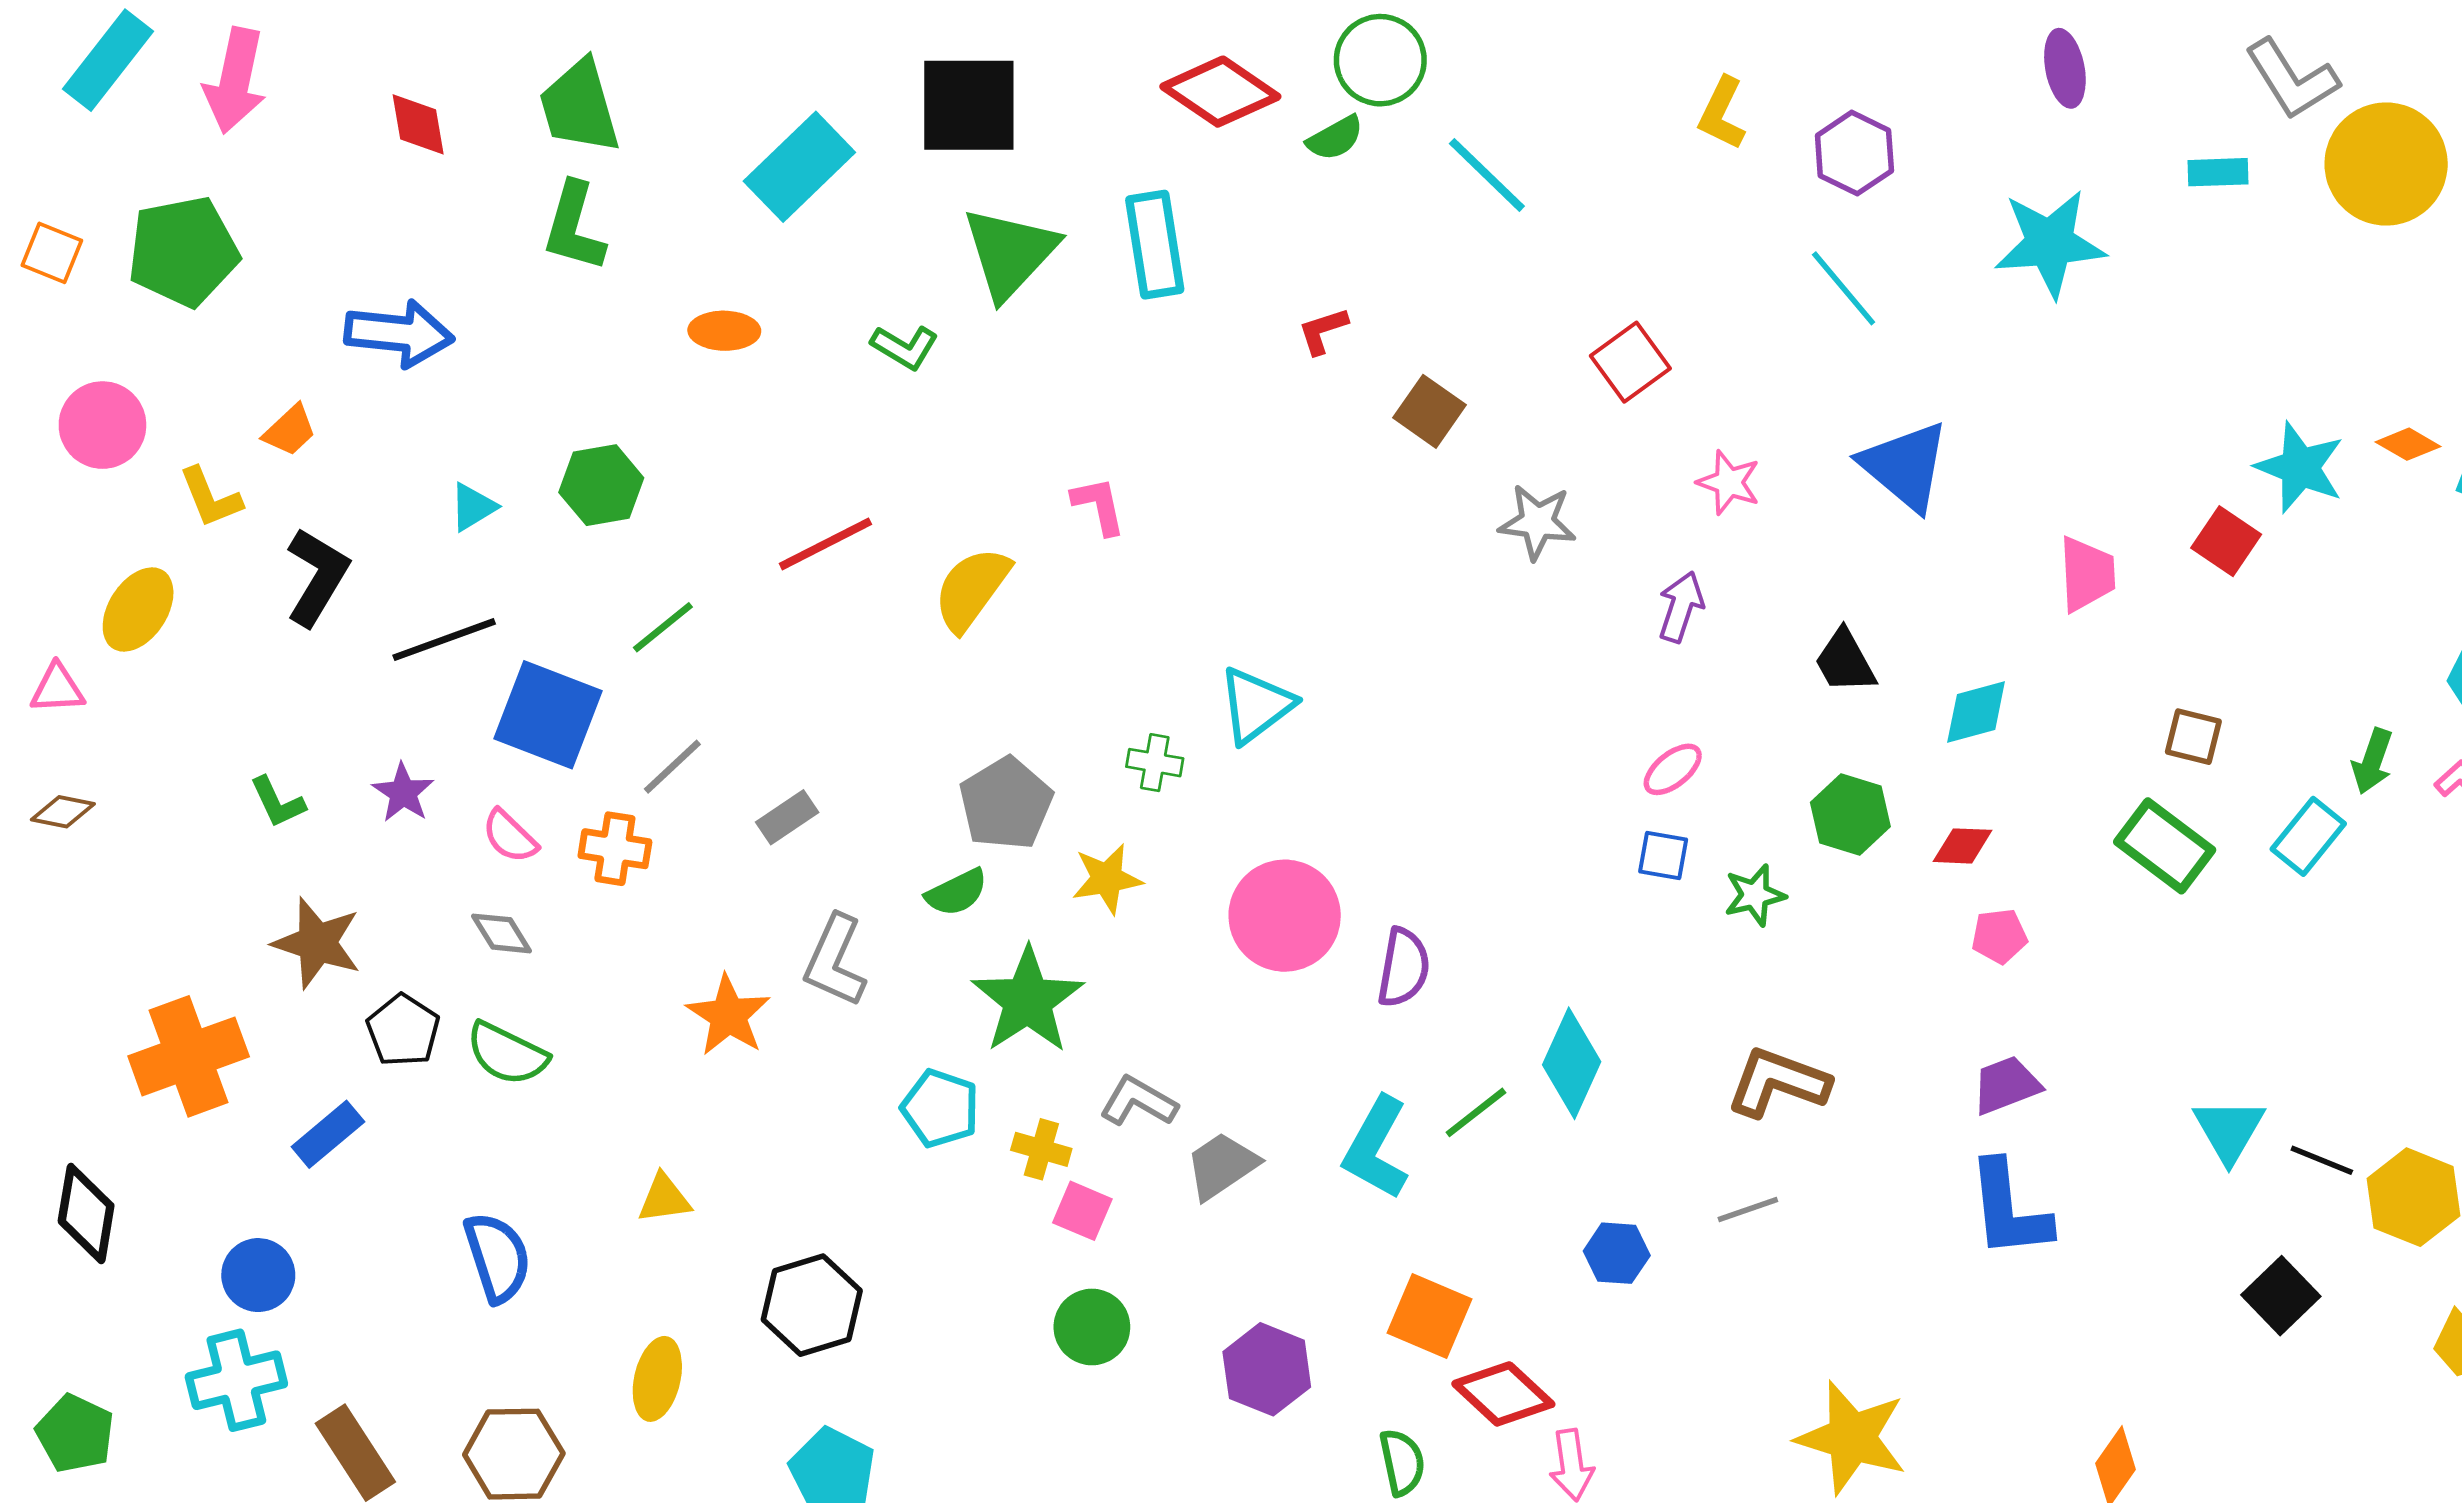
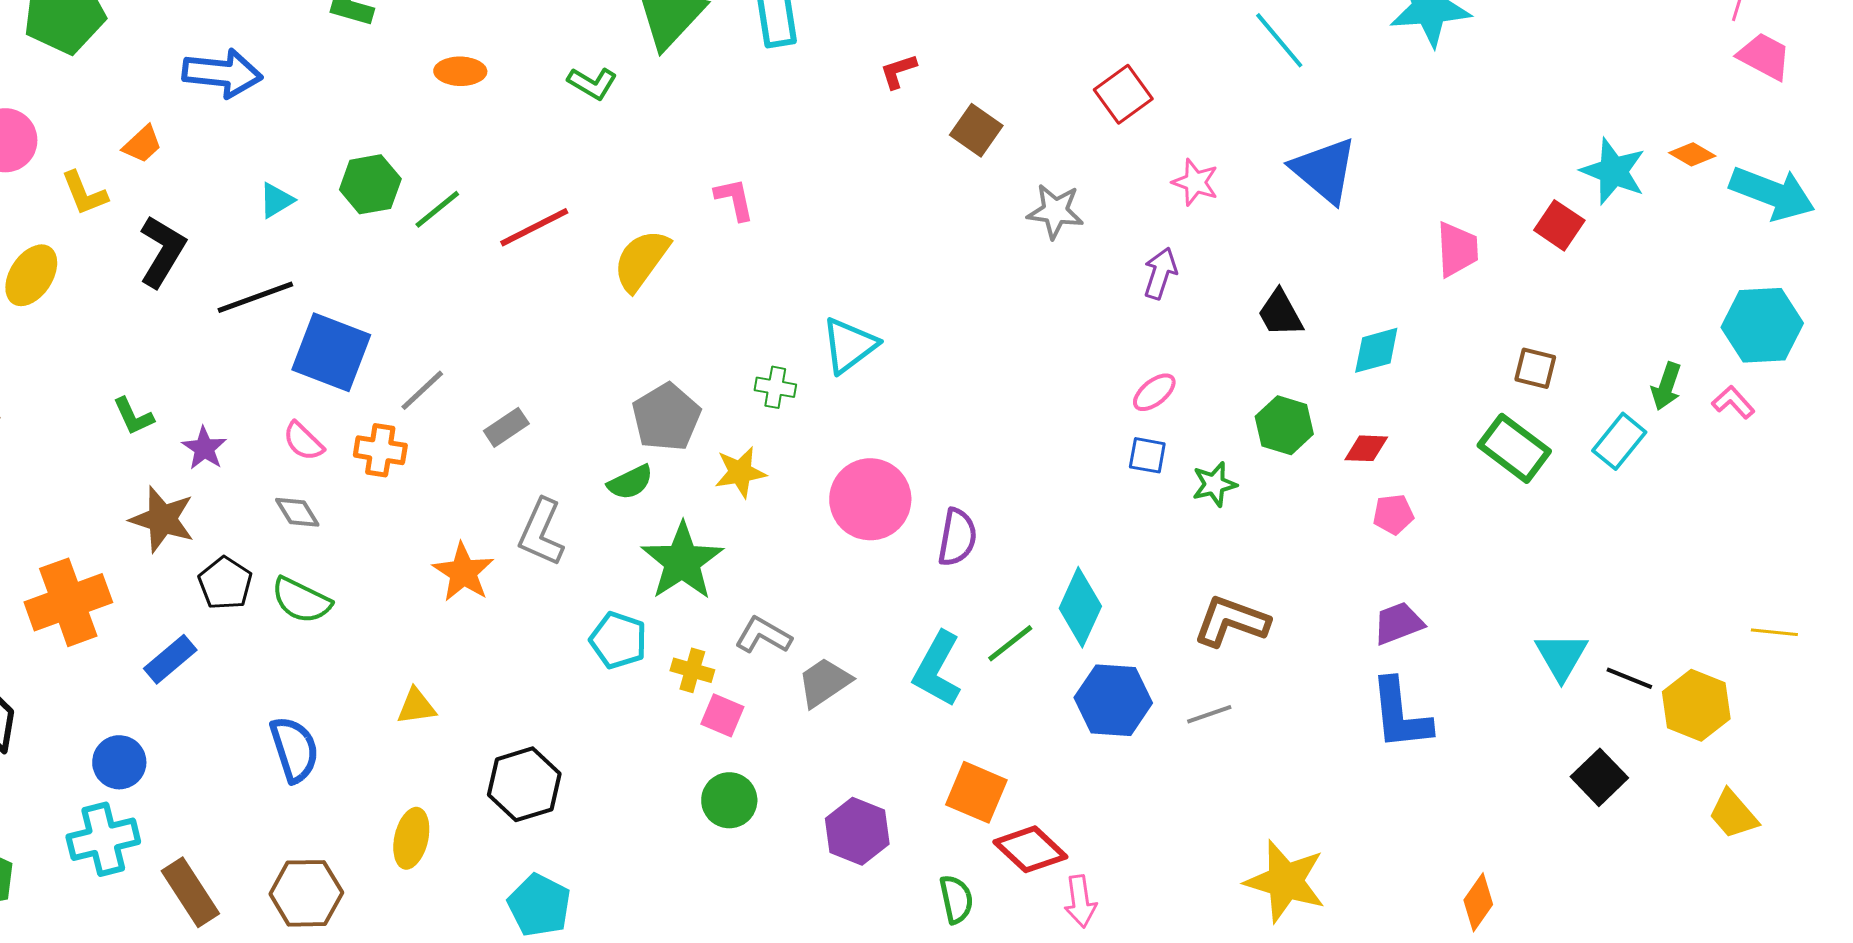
green line: (663, 627) -> (437, 209), moved
purple star: (403, 793) -> (204, 448), moved
blue hexagon: (1617, 1253) -> (1113, 700), moved, size x1.6

